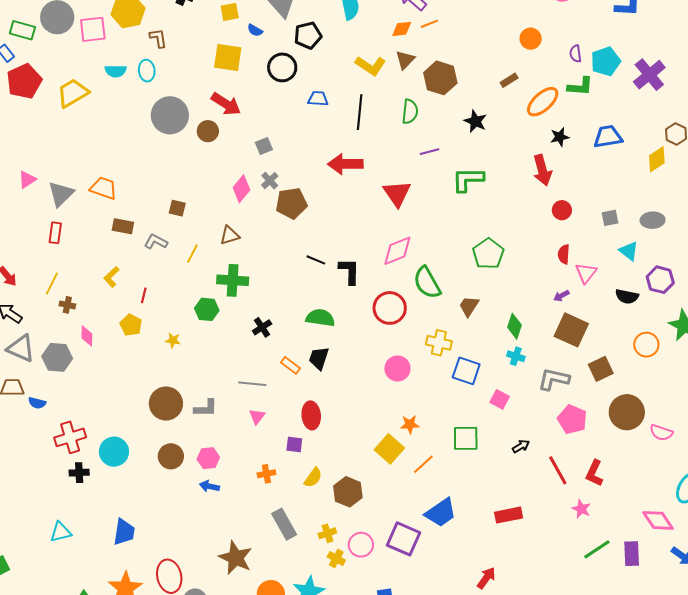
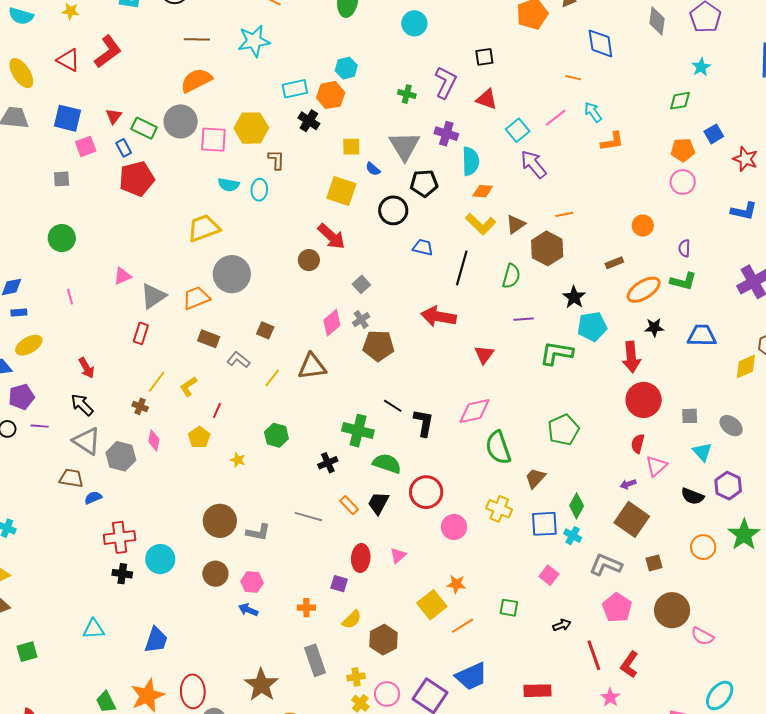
orange line: (429, 24) -> (564, 214), moved
orange diamond: (402, 29) -> (483, 191), moved
cyan pentagon: (606, 61) -> (592, 326), moved
yellow trapezoid: (73, 93) -> (204, 228), moved
gray circle: (170, 115) -> (232, 274), moved
gray square: (264, 146) -> (361, 284), turned -30
orange trapezoid: (104, 188) -> (196, 298), turned -52
red triangle: (397, 193) -> (484, 355), size x0.7
red circle: (562, 210) -> (644, 400), size x1.8
gray ellipse: (653, 220) -> (731, 426), turned 30
brown triangle: (230, 235) -> (312, 366), size x1.4
green cross: (233, 280) -> (358, 431), moved
yellow line: (52, 283) -> (157, 381), moved
red circle: (390, 308) -> (426, 492), moved
brown square: (601, 369) -> (654, 563), size x0.7
blue square: (466, 371) -> (544, 524), moved, turned -32
blue semicircle: (37, 403) -> (93, 498), turned 132
pink triangle: (257, 416) -> (398, 555), moved
green square: (466, 438) -> (509, 608), size x0.7

